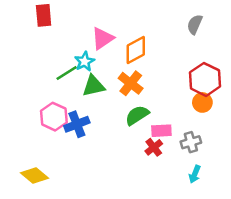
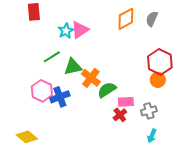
orange diamond: (136, 50) -> (126, 19), moved
cyan star: (85, 61) -> (66, 31), moved
orange cross: (131, 83) -> (91, 78), moved

